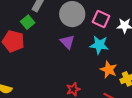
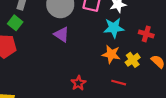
cyan star: (99, 45) -> (114, 28), moved

